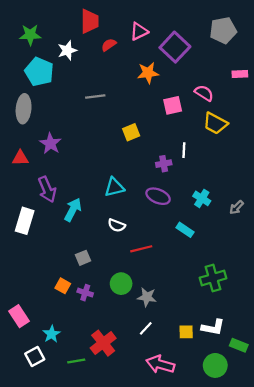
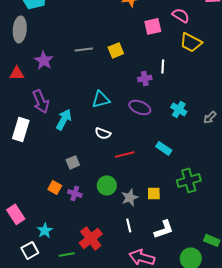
gray line: (95, 96) -> (84, 49), moved
cyan rectangle: (185, 230) -> (164, 148), moved
gray star: (147, 297) -> (130, 197), turned -30
white L-shape: (213, 327) -> (164, 229), moved, turned -30
white line: (146, 328) -> (129, 225), turned -56
yellow square: (186, 332) -> (154, 193), moved

